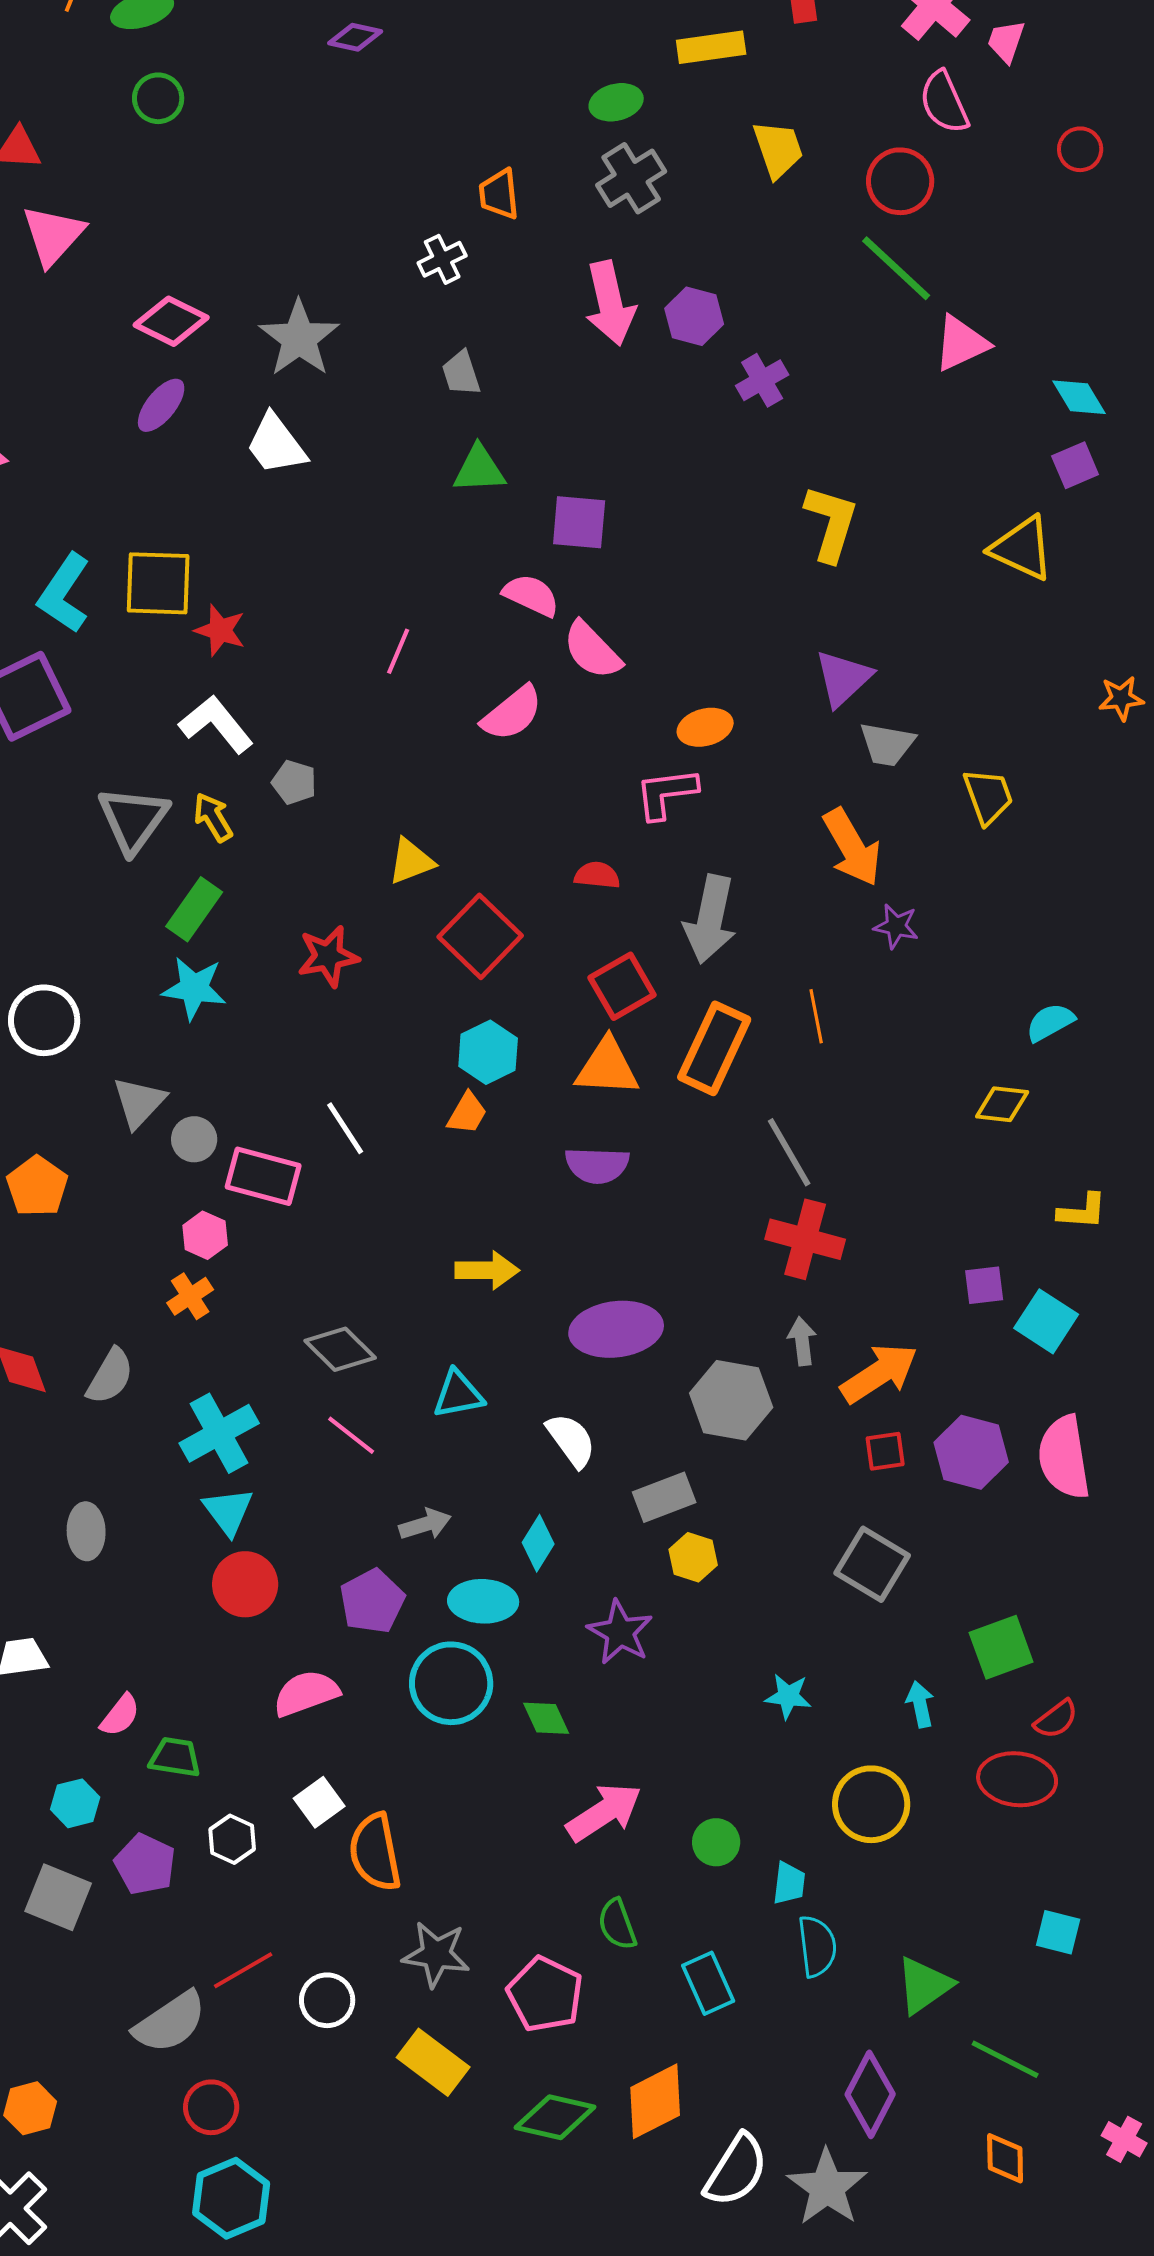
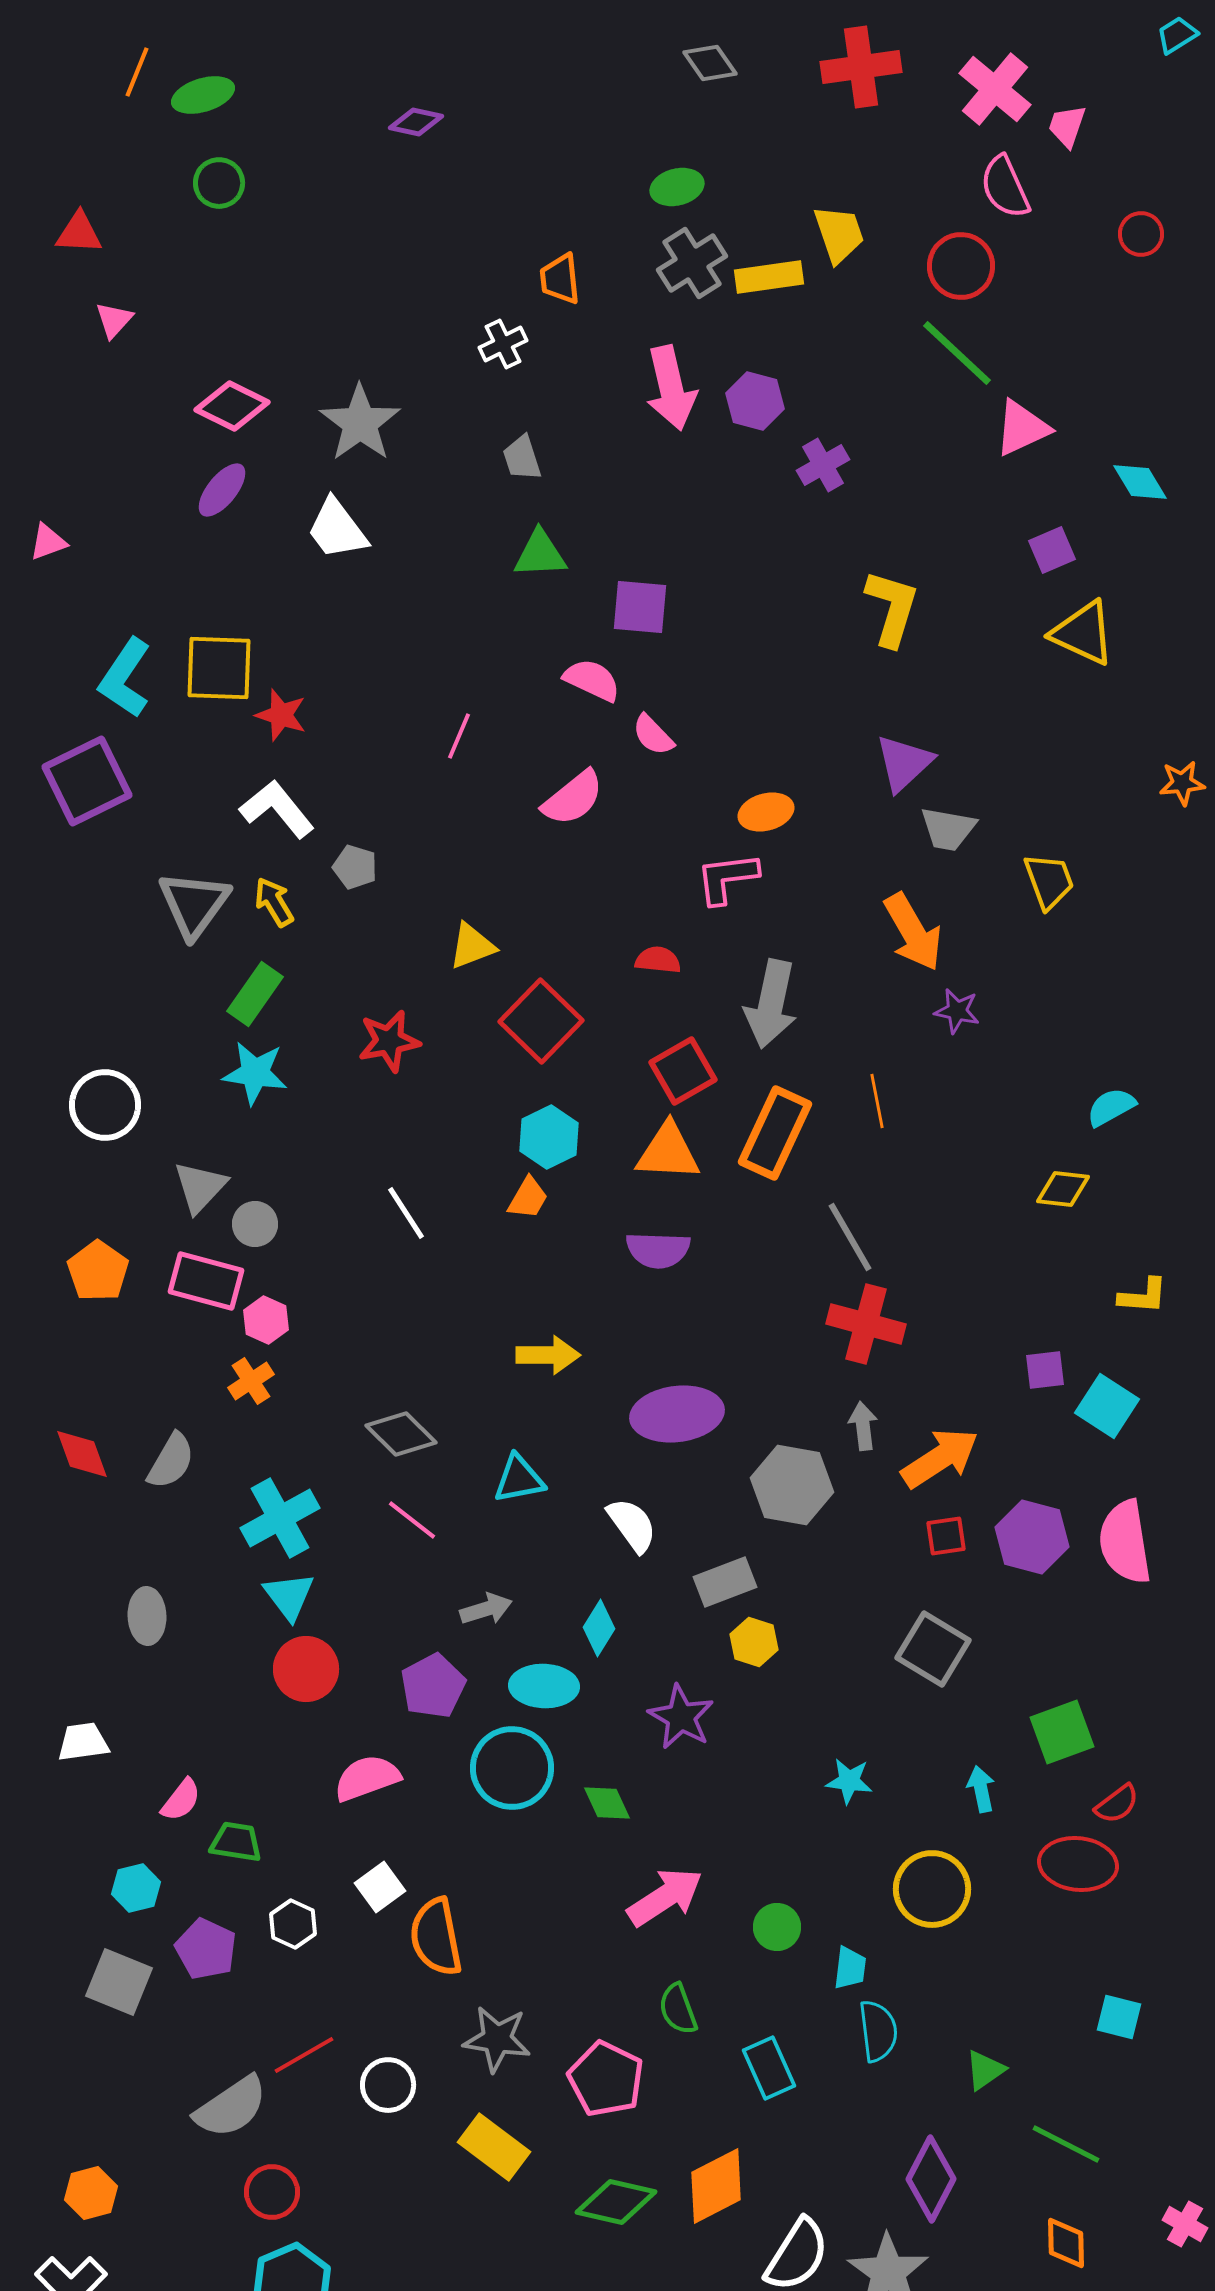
yellow rectangle: (711, 47) -> (769, 277), moved
pink triangle: (53, 235) -> (114, 320), size x0.6
purple square: (1075, 465) -> (1052, 550), moved
pink semicircle: (592, 650) -> (653, 735), size x0.7
pink rectangle: (263, 1176) -> (206, 1281), moved
green triangle: (924, 1985) -> (985, 2070), size x0.7

